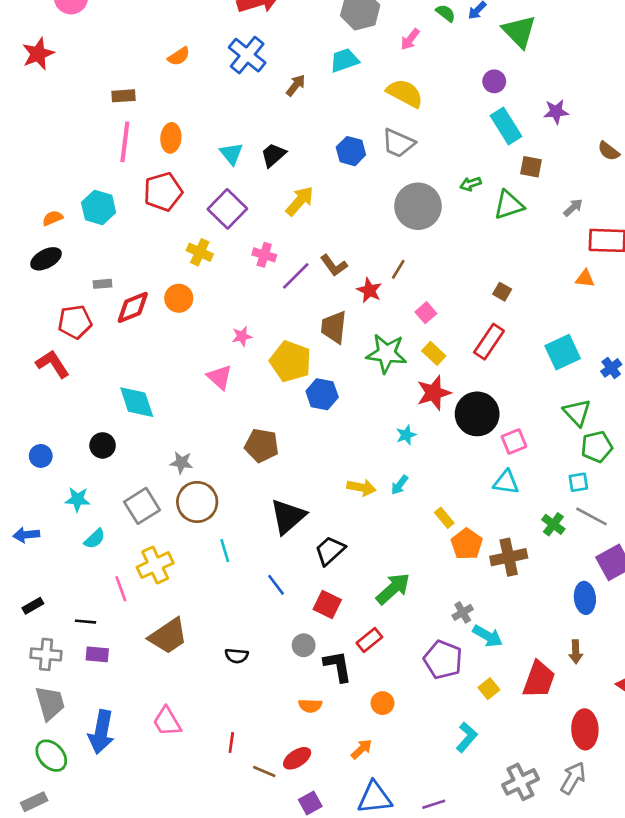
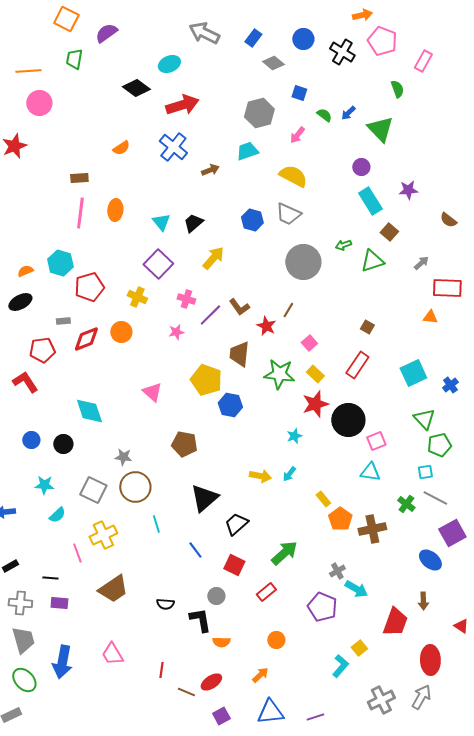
brown arrow: (296, 85) -> (210, 170), turned 30
brown square: (531, 167) -> (389, 232), turned 30
red pentagon: (163, 192) -> (89, 287), moved
pink star: (242, 336) -> (176, 332), moved
blue circle: (41, 456) -> (31, 440), moved
gray square: (142, 506) -> (93, 490), turned -32
blue ellipse: (585, 598) -> (430, 560), turned -45
black L-shape: (338, 666) -> (200, 620), moved
yellow square: (489, 689) -> (359, 648), moved

